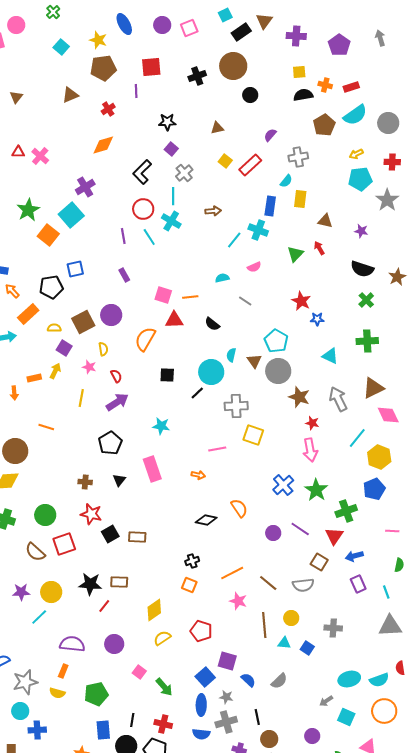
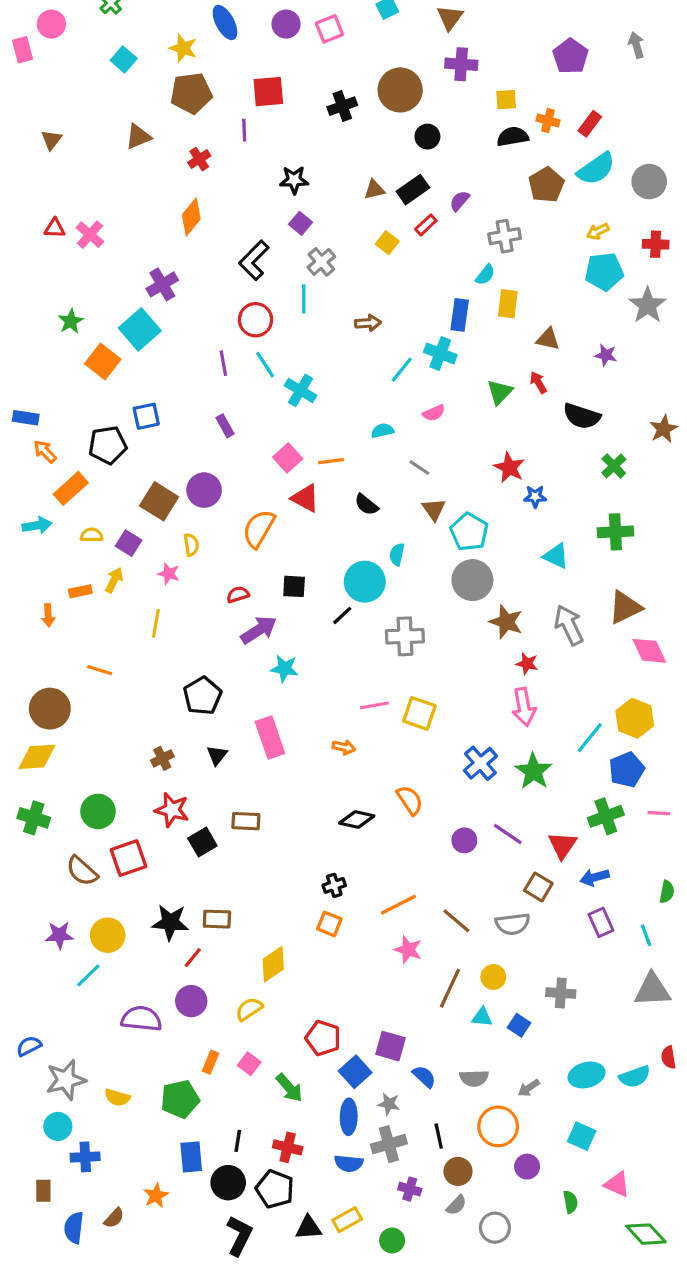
black rectangle: (241, 32) -> (413, 190), moved
purple cross: (296, 36) -> (461, 64), moved
red rectangle: (351, 87) -> (590, 124), turned -35
orange diamond: (103, 145) -> (191, 217), turned -35
red rectangle: (250, 165) -> (426, 225), moved, size x0.6
green star: (28, 210) -> (71, 321), size x0.7
cyan cross: (171, 221) -> (300, 390), moved
black semicircle: (362, 269) -> (582, 416), moved
pink square: (163, 295) -> (288, 458), turned 30
red triangle: (174, 320) -> (305, 498), turned 30
brown square: (83, 322) -> (159, 501), turned -30
yellow semicircle: (54, 328) -> (92, 535), moved
brown triangle: (254, 361) -> (434, 509), moved
red semicircle: (116, 376) -> (238, 595), moved, turned -80
purple arrow: (117, 402) -> (259, 630), moved
yellow square: (253, 435) -> (419, 713), moved
cyan line: (357, 438) -> (590, 738), moved
brown cross: (85, 482) -> (162, 758), turned -32
green cross: (346, 511) -> (606, 816), moved
pink line: (392, 531) -> (659, 813), moved
brown rectangle: (137, 537) -> (246, 821), moved
brown line: (264, 625) -> (450, 988), turned 30
red pentagon: (201, 631) -> (323, 1038), moved
yellow semicircle: (162, 638) -> (249, 1009), moved
purple circle: (114, 644) -> (191, 1001), moved
orange rectangle: (63, 671) -> (210, 1062), moved
gray semicircle: (279, 681) -> (474, 1078), turned 42
gray arrow: (326, 701) -> (529, 1088), moved
orange circle: (384, 711) -> (498, 1126), moved

